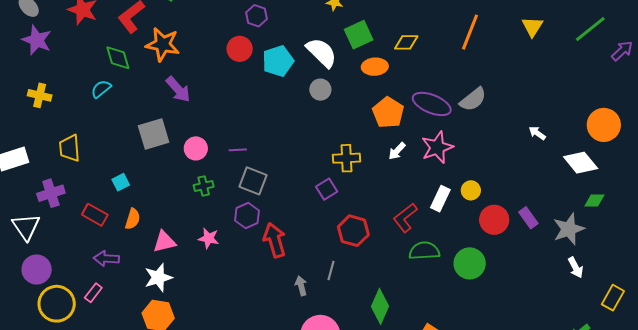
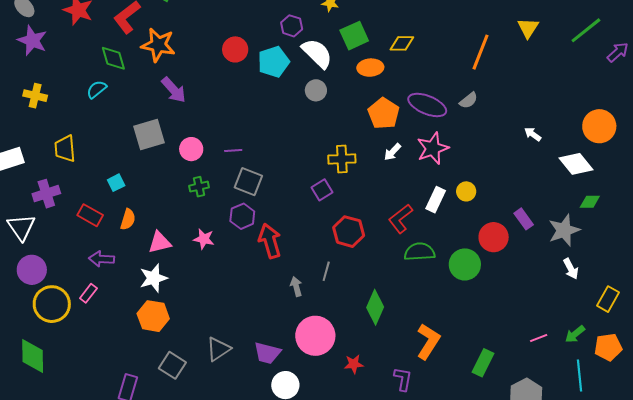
purple hexagon: (257, 16) -> (292, 26), moved
orange line: (470, 32) -> (480, 52), moved
gray semicircle: (473, 99) -> (469, 100), size x0.7
red circle: (494, 220) -> (494, 237), moved

